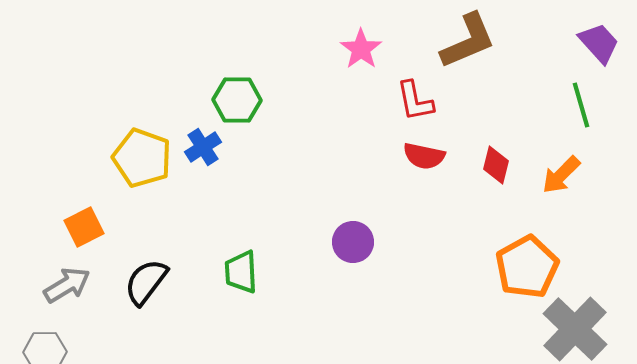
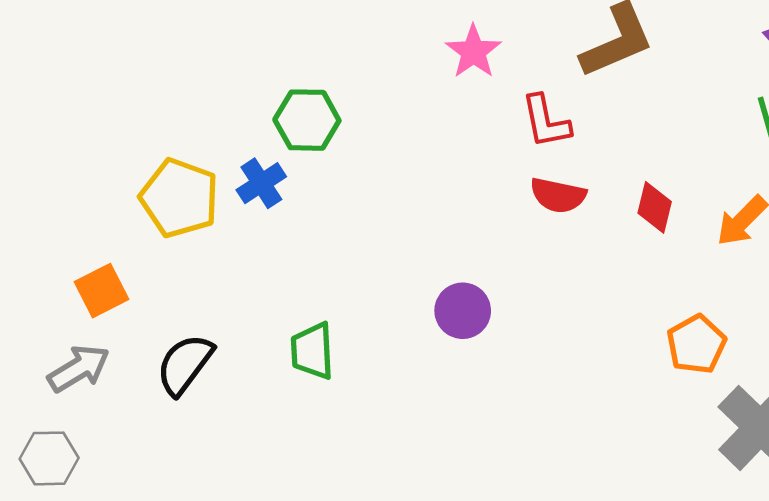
orange pentagon: (527, 267) -> (696, 344), size x0.7

